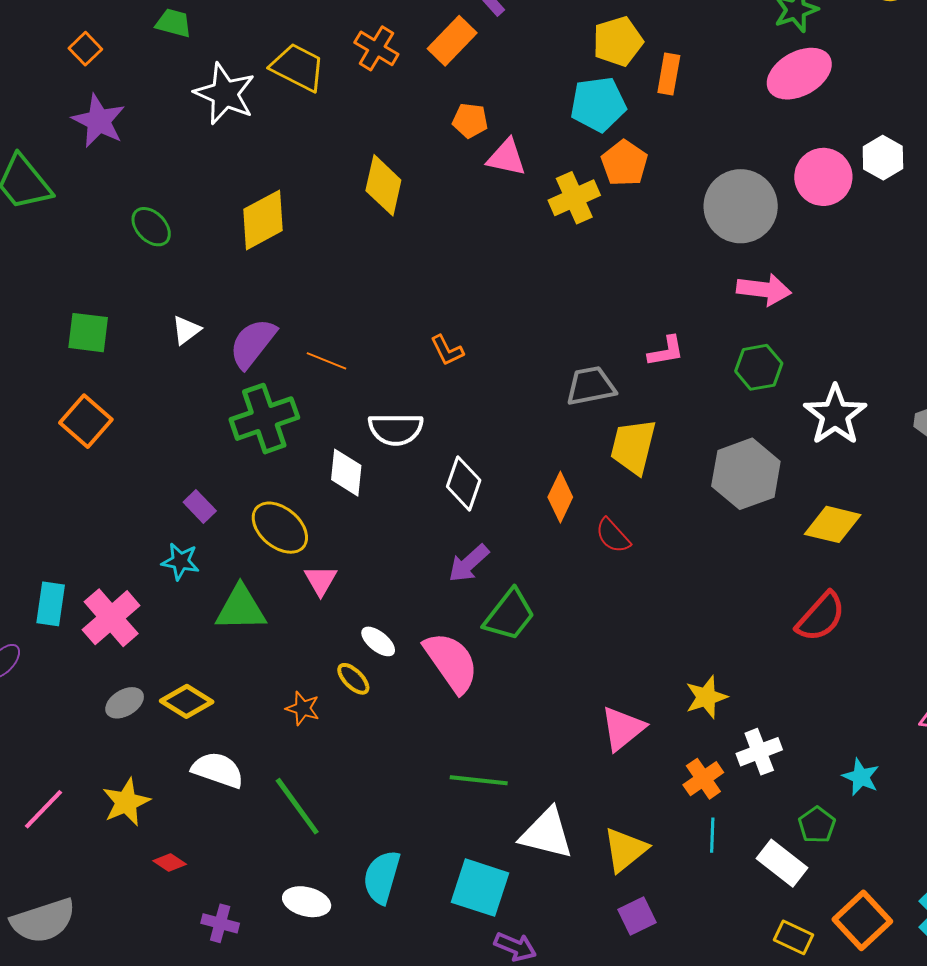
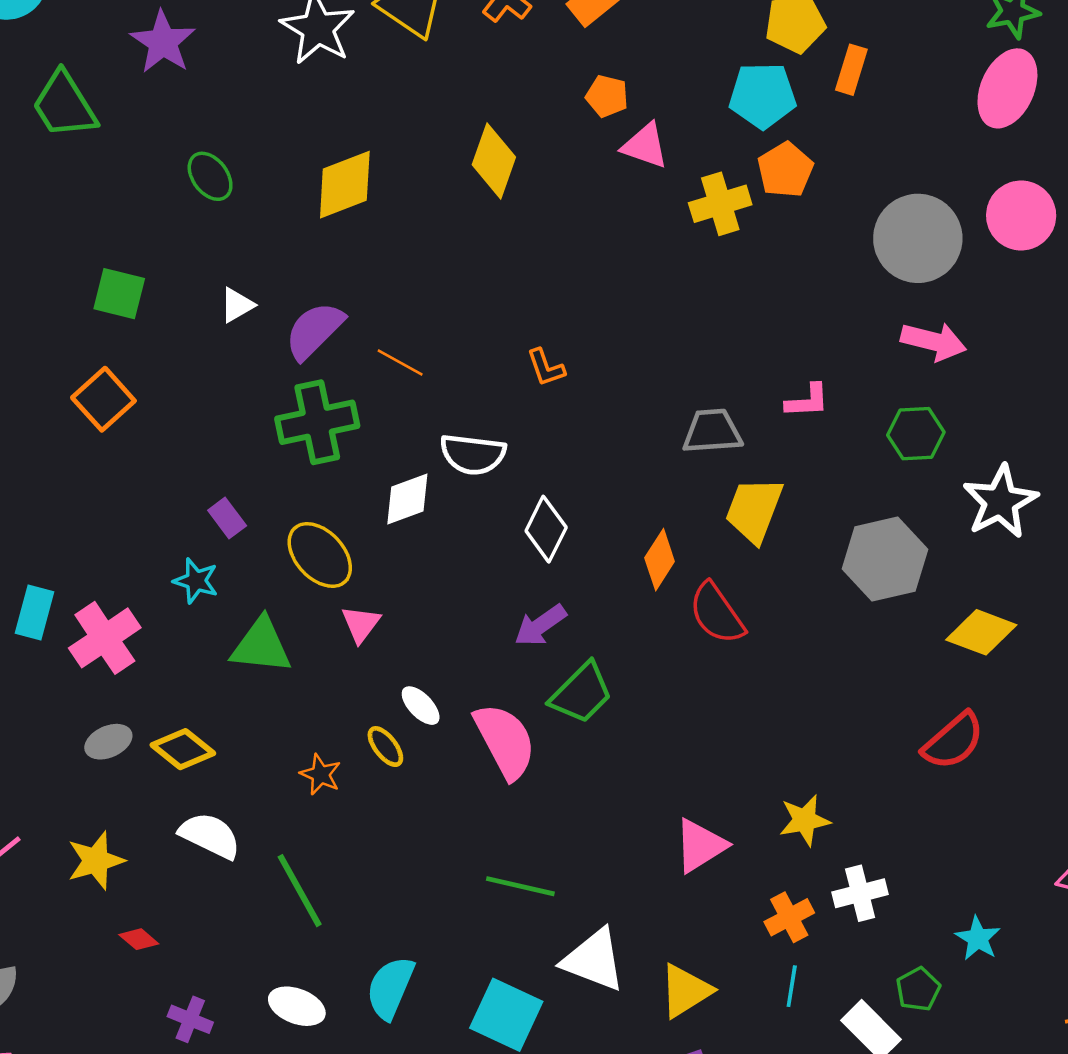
pink ellipse: (799, 74) -> (1007, 88), turned -44
white diamond: (346, 473) -> (407, 499), turned 57
red semicircle: (613, 536) -> (717, 613), size x1.4

